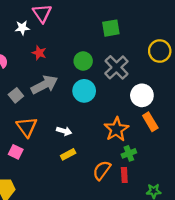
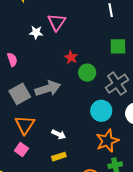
red star: (39, 53) -> (71, 57), moved
cyan circle: (84, 91) -> (101, 111), moved
gray square: (16, 95) -> (20, 94), size x1.5
pink square: (16, 152) -> (21, 150), moved

